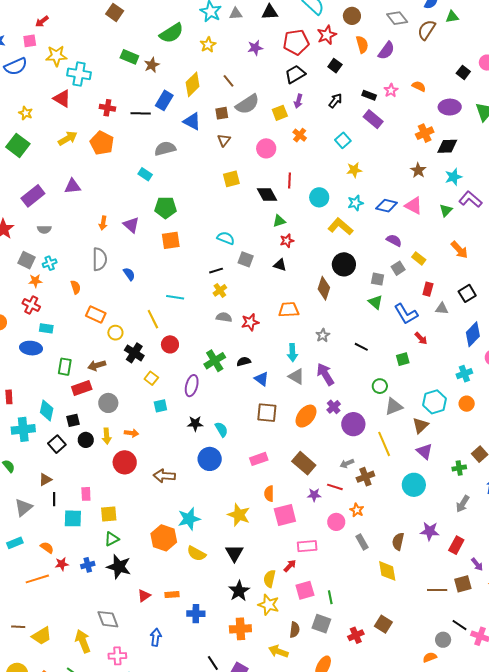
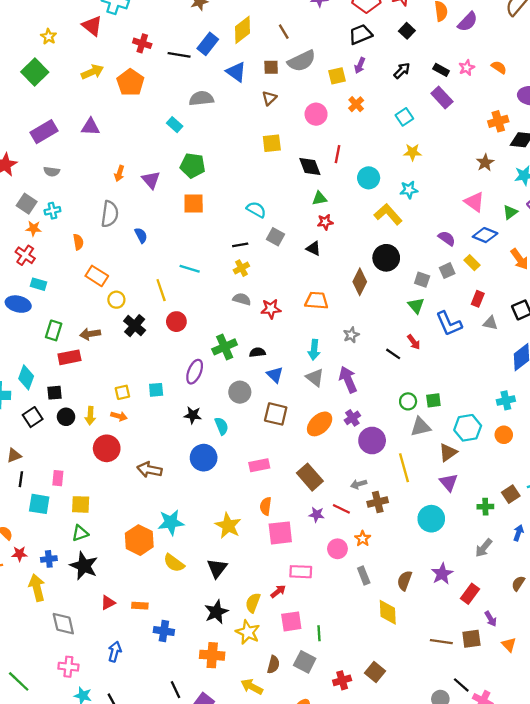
blue diamond: (387, 206) -> (485, 235), moved
red arrow: (421, 338) -> (414, 342), moved
green square: (403, 359) -> (433, 400), moved
yellow square: (151, 378) -> (122, 392), moved, turned 32
gray circle: (108, 403) -> (240, 392), moved
purple star: (430, 531) -> (442, 574), turned 30
yellow arrow: (83, 641) -> (37, 588), moved

